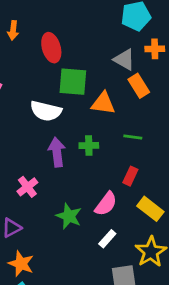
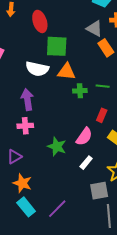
orange triangle: (103, 103) -> (66, 72), moved
green cross: (89, 145) -> (80, 91), moved
purple arrow: (57, 152) -> (27, 100), moved
pink cross: (27, 187) -> (25, 126), turned 35

